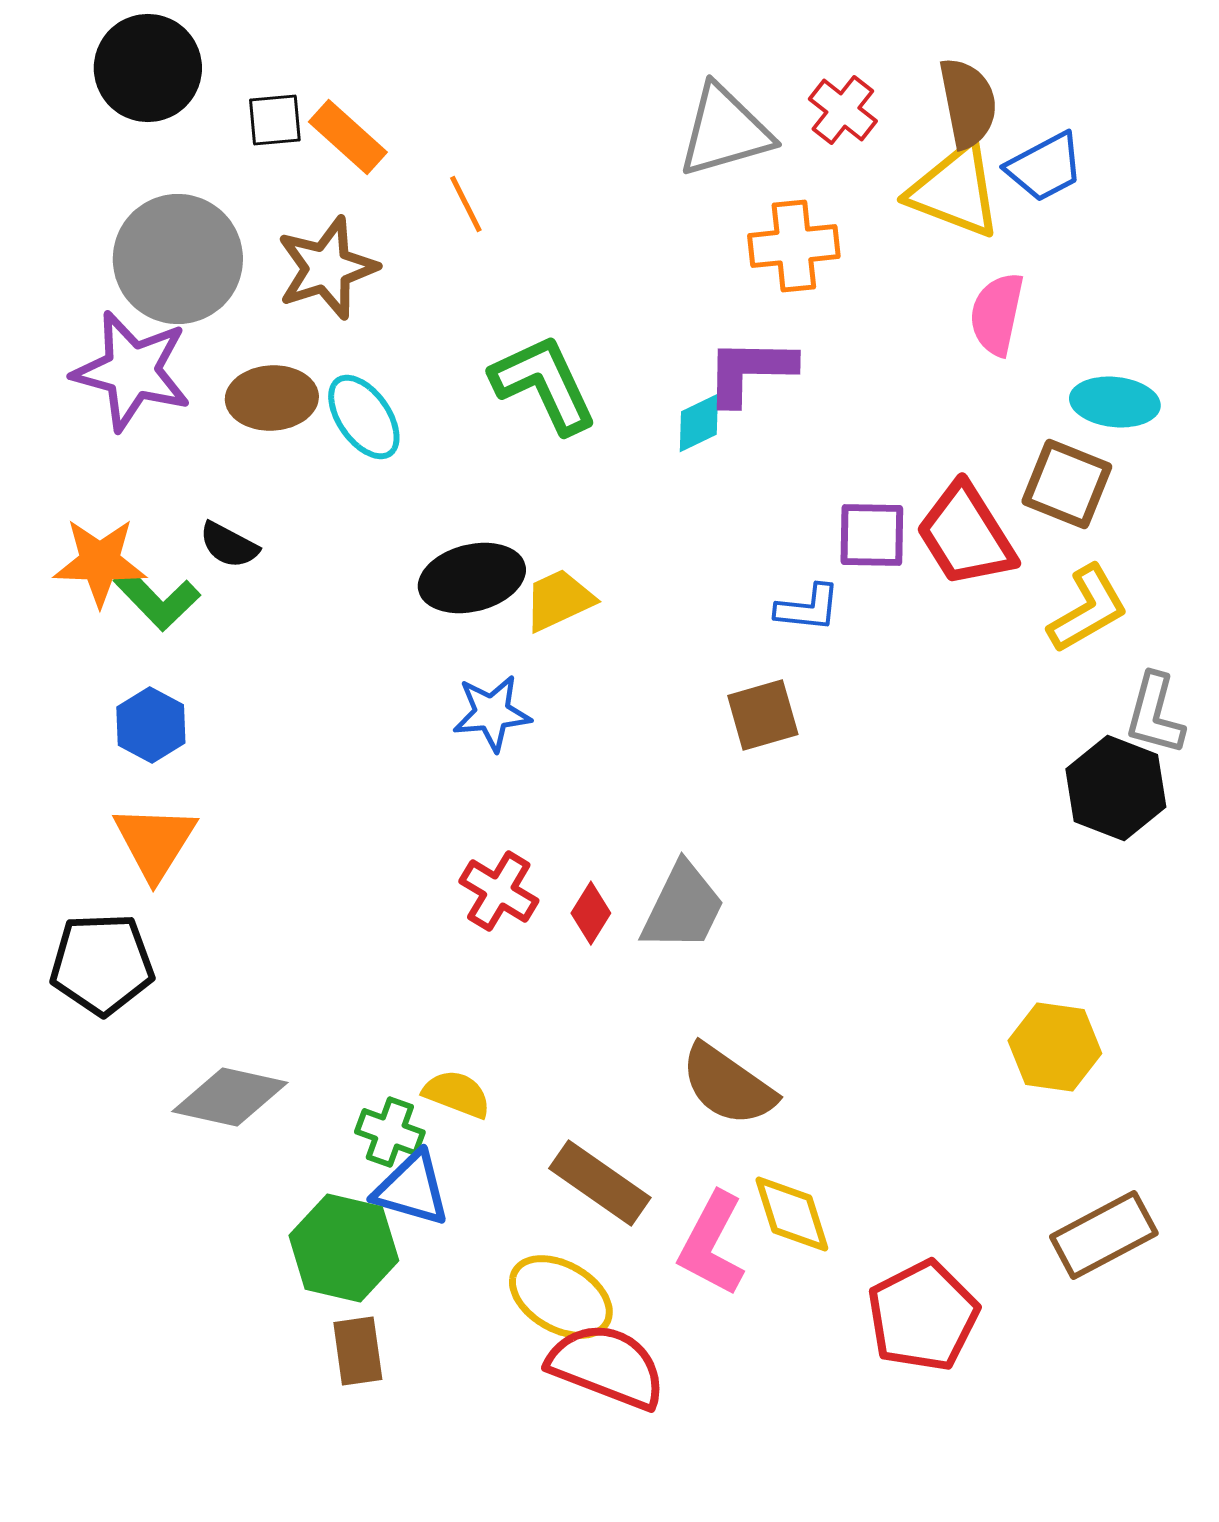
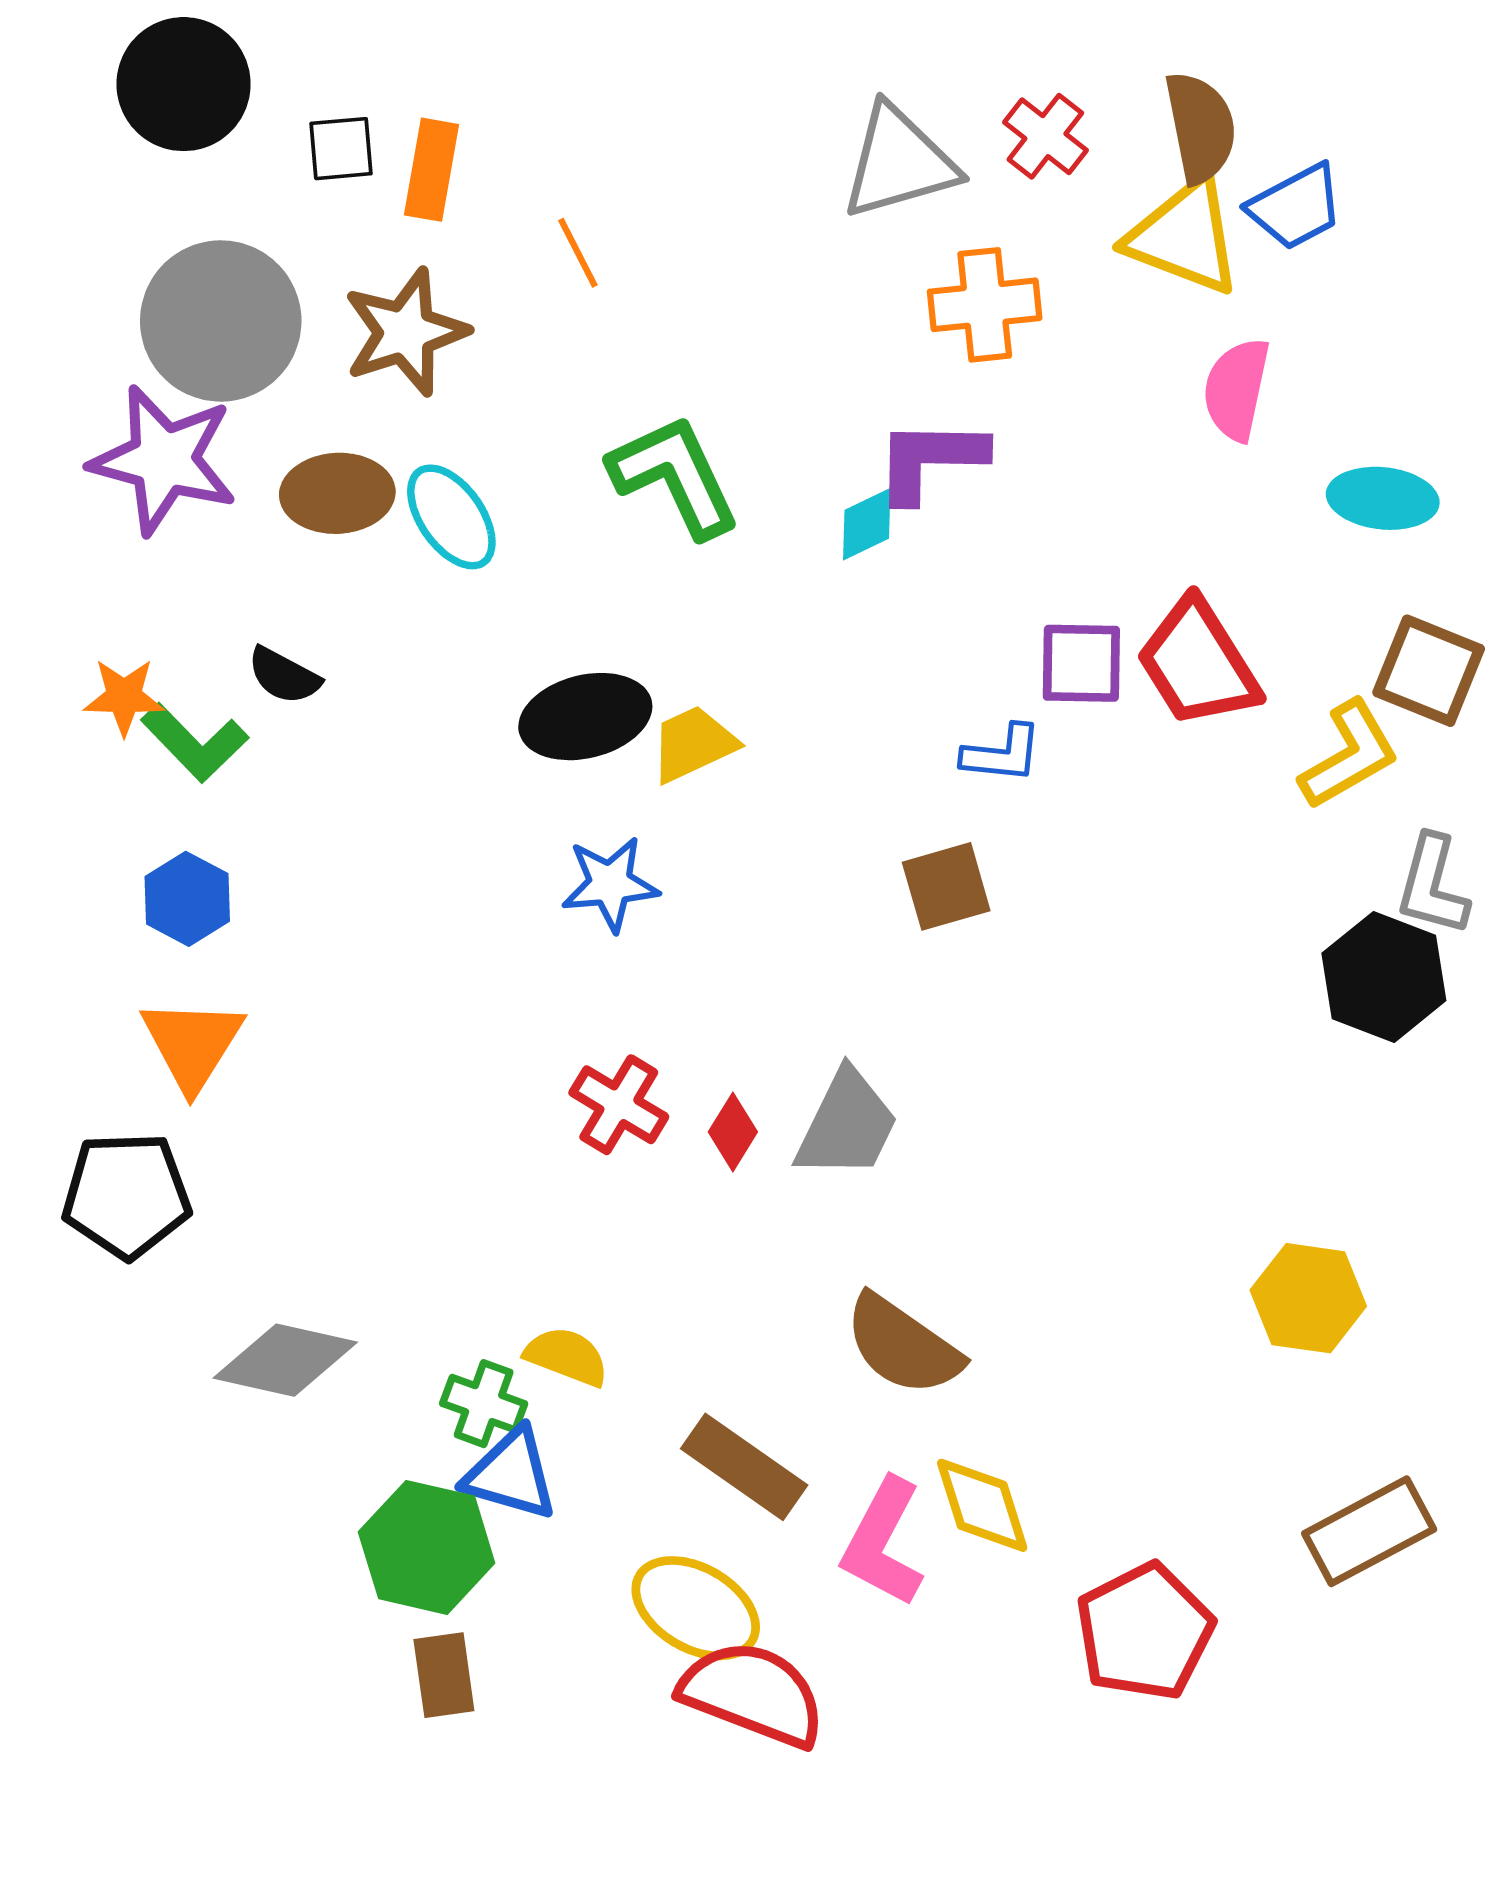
orange rectangle: (348, 137) -> (432, 170), turned 58
brown square: (1067, 484) -> (1429, 671), moved
orange star: (100, 562) -> (124, 697), size x0.7

